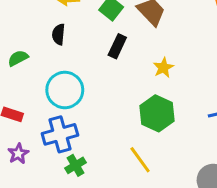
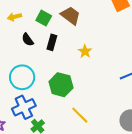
black semicircle: (59, 34) -> (28, 40), moved, turned -32
green hexagon: (157, 113) -> (61, 85), moved

